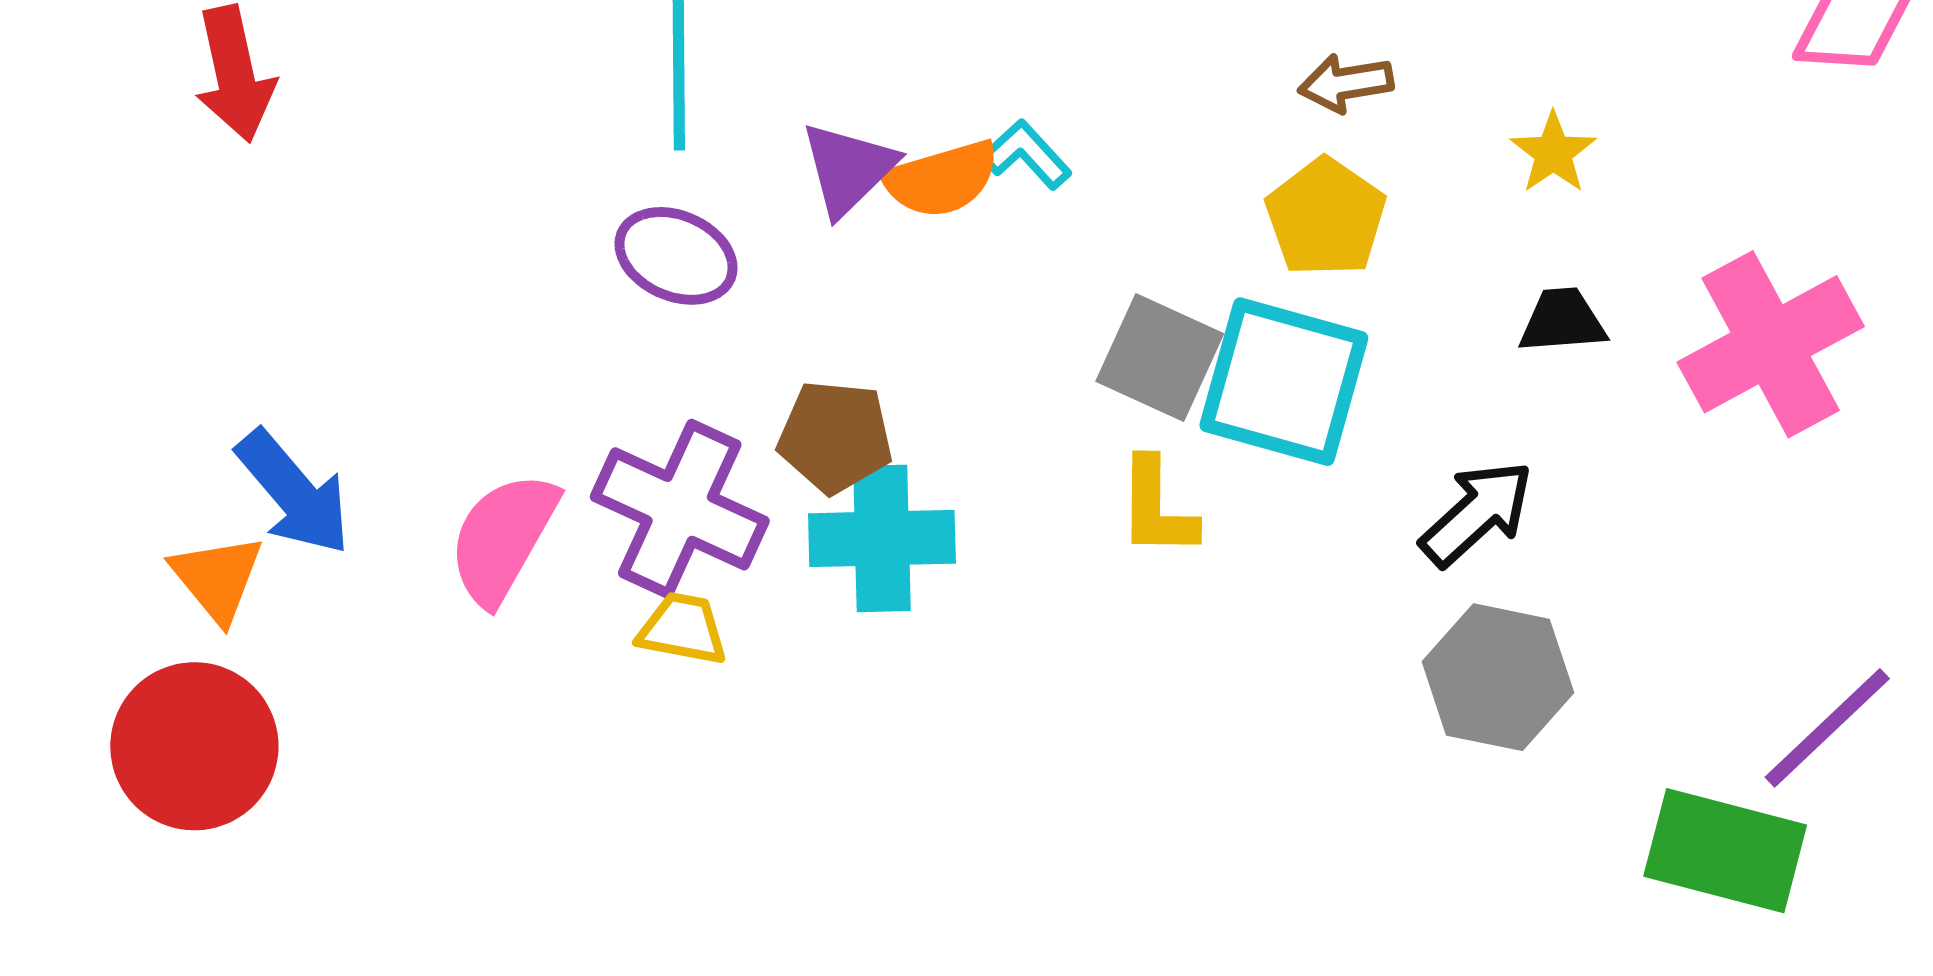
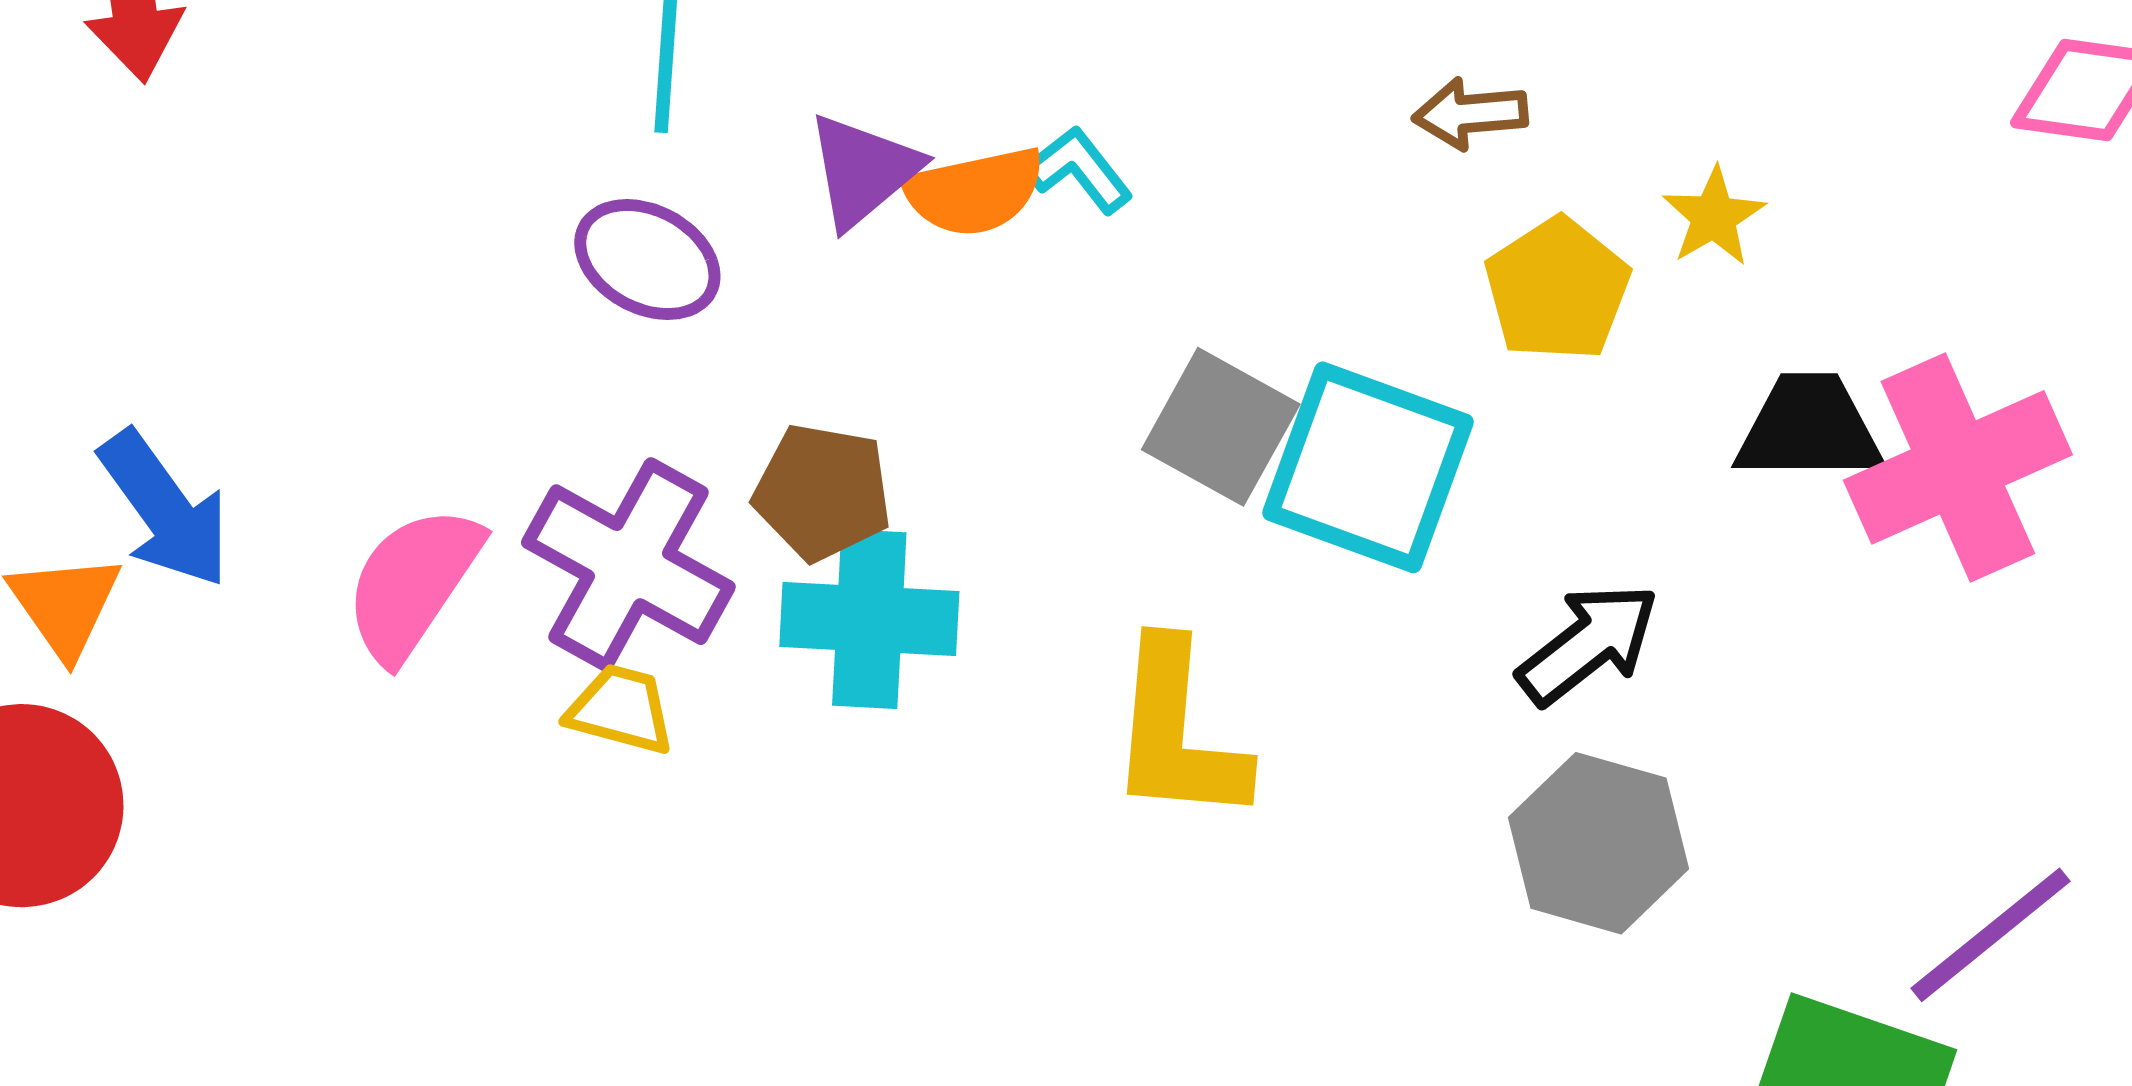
yellow pentagon: (1326, 217) -> (1557, 289), moved
black trapezoid: (1562, 321) -> (1809, 428), moved, size x1.4
yellow L-shape: (1157, 508) -> (1178, 733), moved, size x1.5

